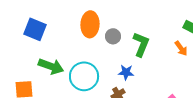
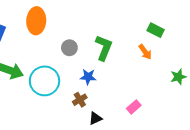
orange ellipse: (90, 24) -> (36, 21), moved
gray circle: (113, 36) -> (69, 48), moved

